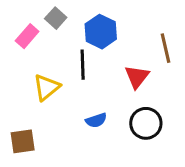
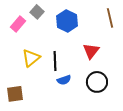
brown line: (165, 48) -> (110, 18), moved
black line: (83, 65) -> (55, 61), moved

